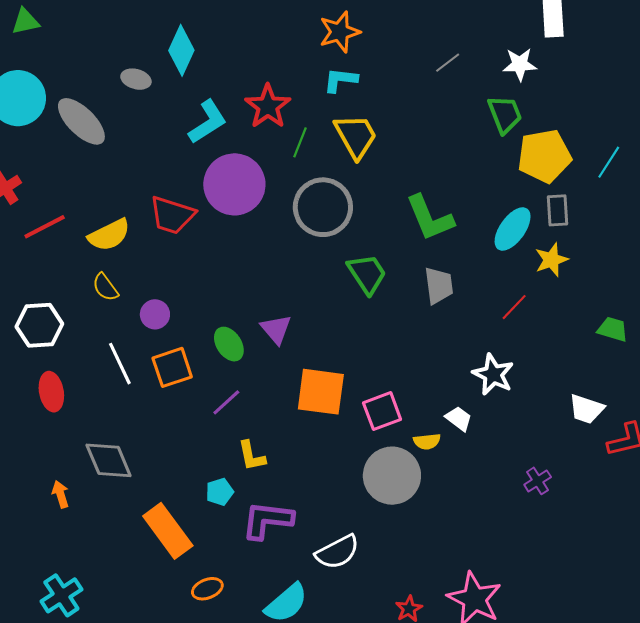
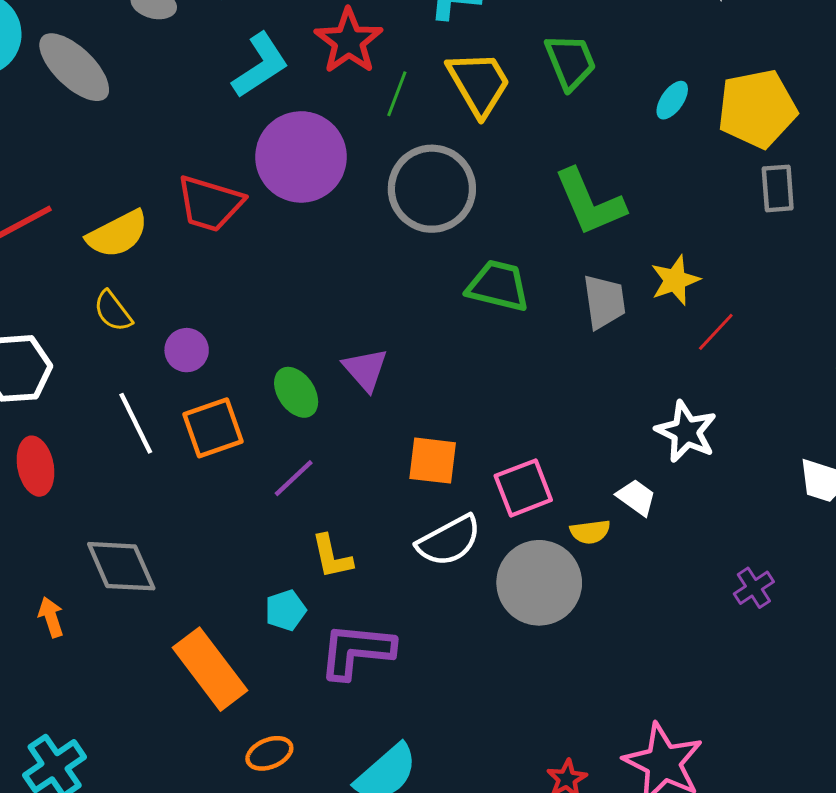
green trapezoid: (505, 114) -> (570, 62), moved
cyan ellipse: (513, 229) -> (672, 100), moved, size x0.6
yellow star: (551, 260) -> (675, 280), moved
green trapezoid: (367, 274) -> (498, 286), turned -42
orange square: (321, 392) -> (433, 461), size x0.7
white semicircle: (337, 552) -> (449, 541), moved

